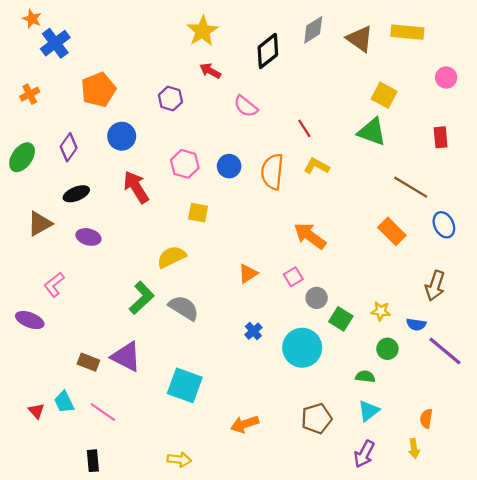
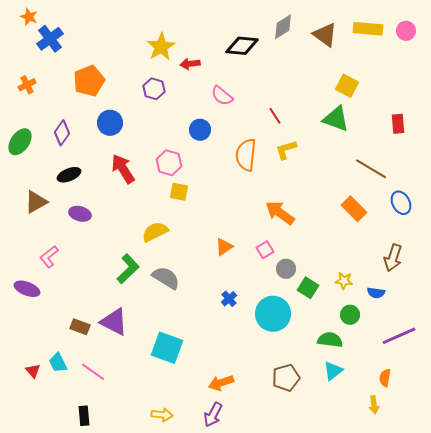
yellow star: (203, 31) -> (161, 47), moved
black diamond: (268, 51) -> (242, 46), turned 44
red arrow: (210, 71) -> (190, 64), turned -36
pink circle: (446, 78) -> (406, 31), moved
pink hexagon: (185, 164) -> (169, 163), moved
blue circle: (229, 166) -> (200, 130), moved
yellow L-shape: (317, 166) -> (286, 150), turned -45
purple line: (445, 351) -> (399, 336), moved, turned -64
green semicircle: (365, 376) -> (330, 340), size x1.4
purple arrow: (364, 454) -> (213, 415), moved

